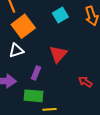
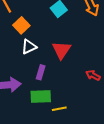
orange square: (23, 26) -> (21, 25), size x0.7
white triangle: (16, 51) -> (29, 47), moved

